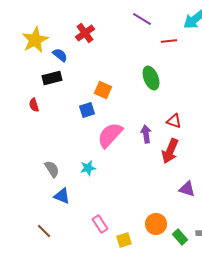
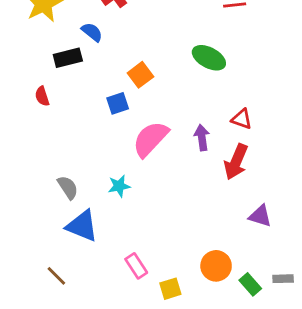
blue semicircle: (60, 55) -> (92, 32), moved
green ellipse: (151, 78) -> (209, 58), turned -40
orange square: (103, 90) -> (140, 75), turned 30
blue triangle: (62, 196) -> (82, 226), size x1.4

